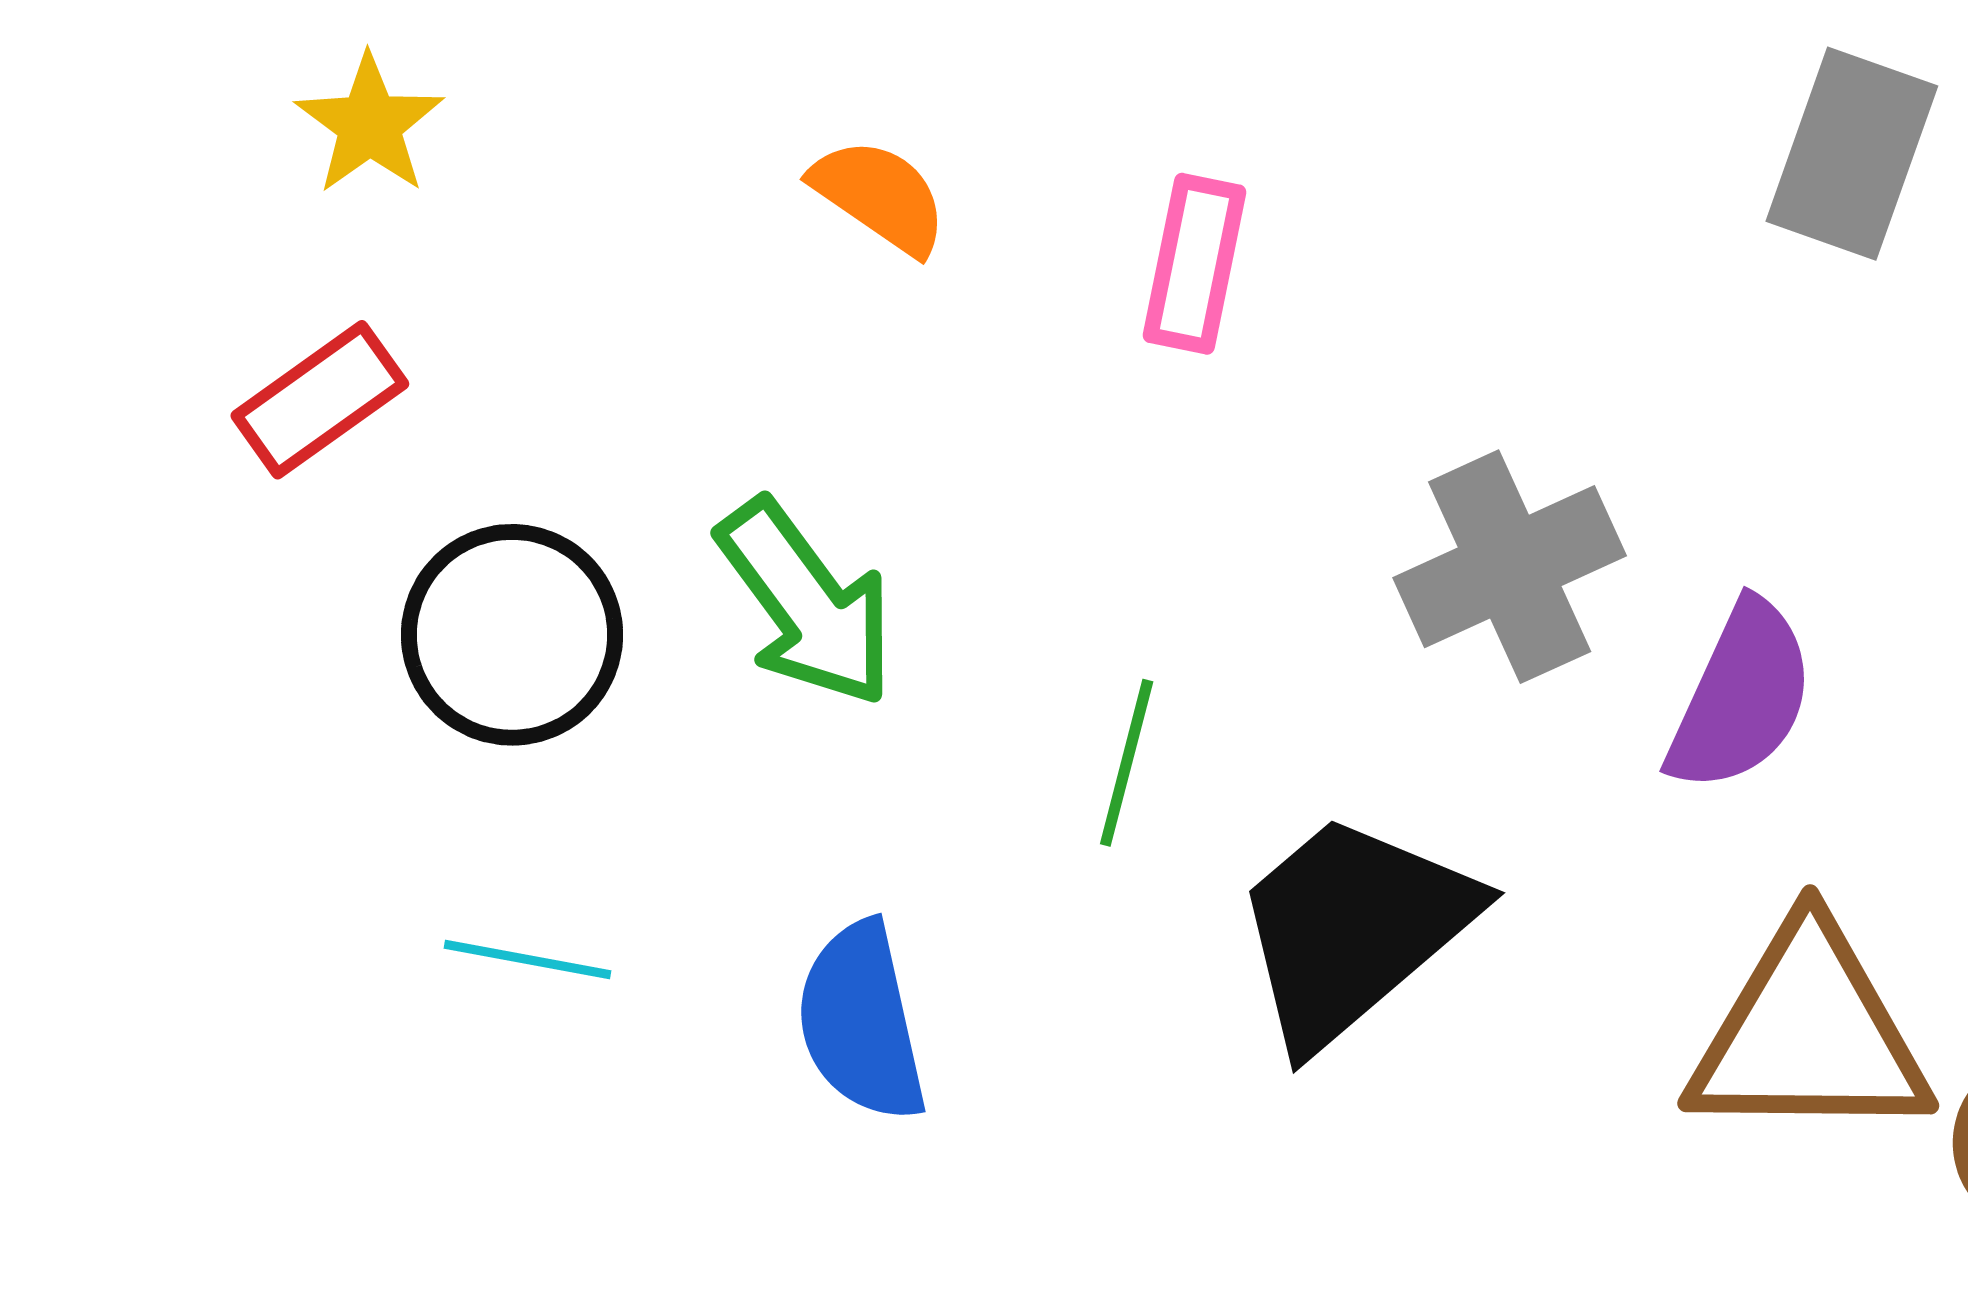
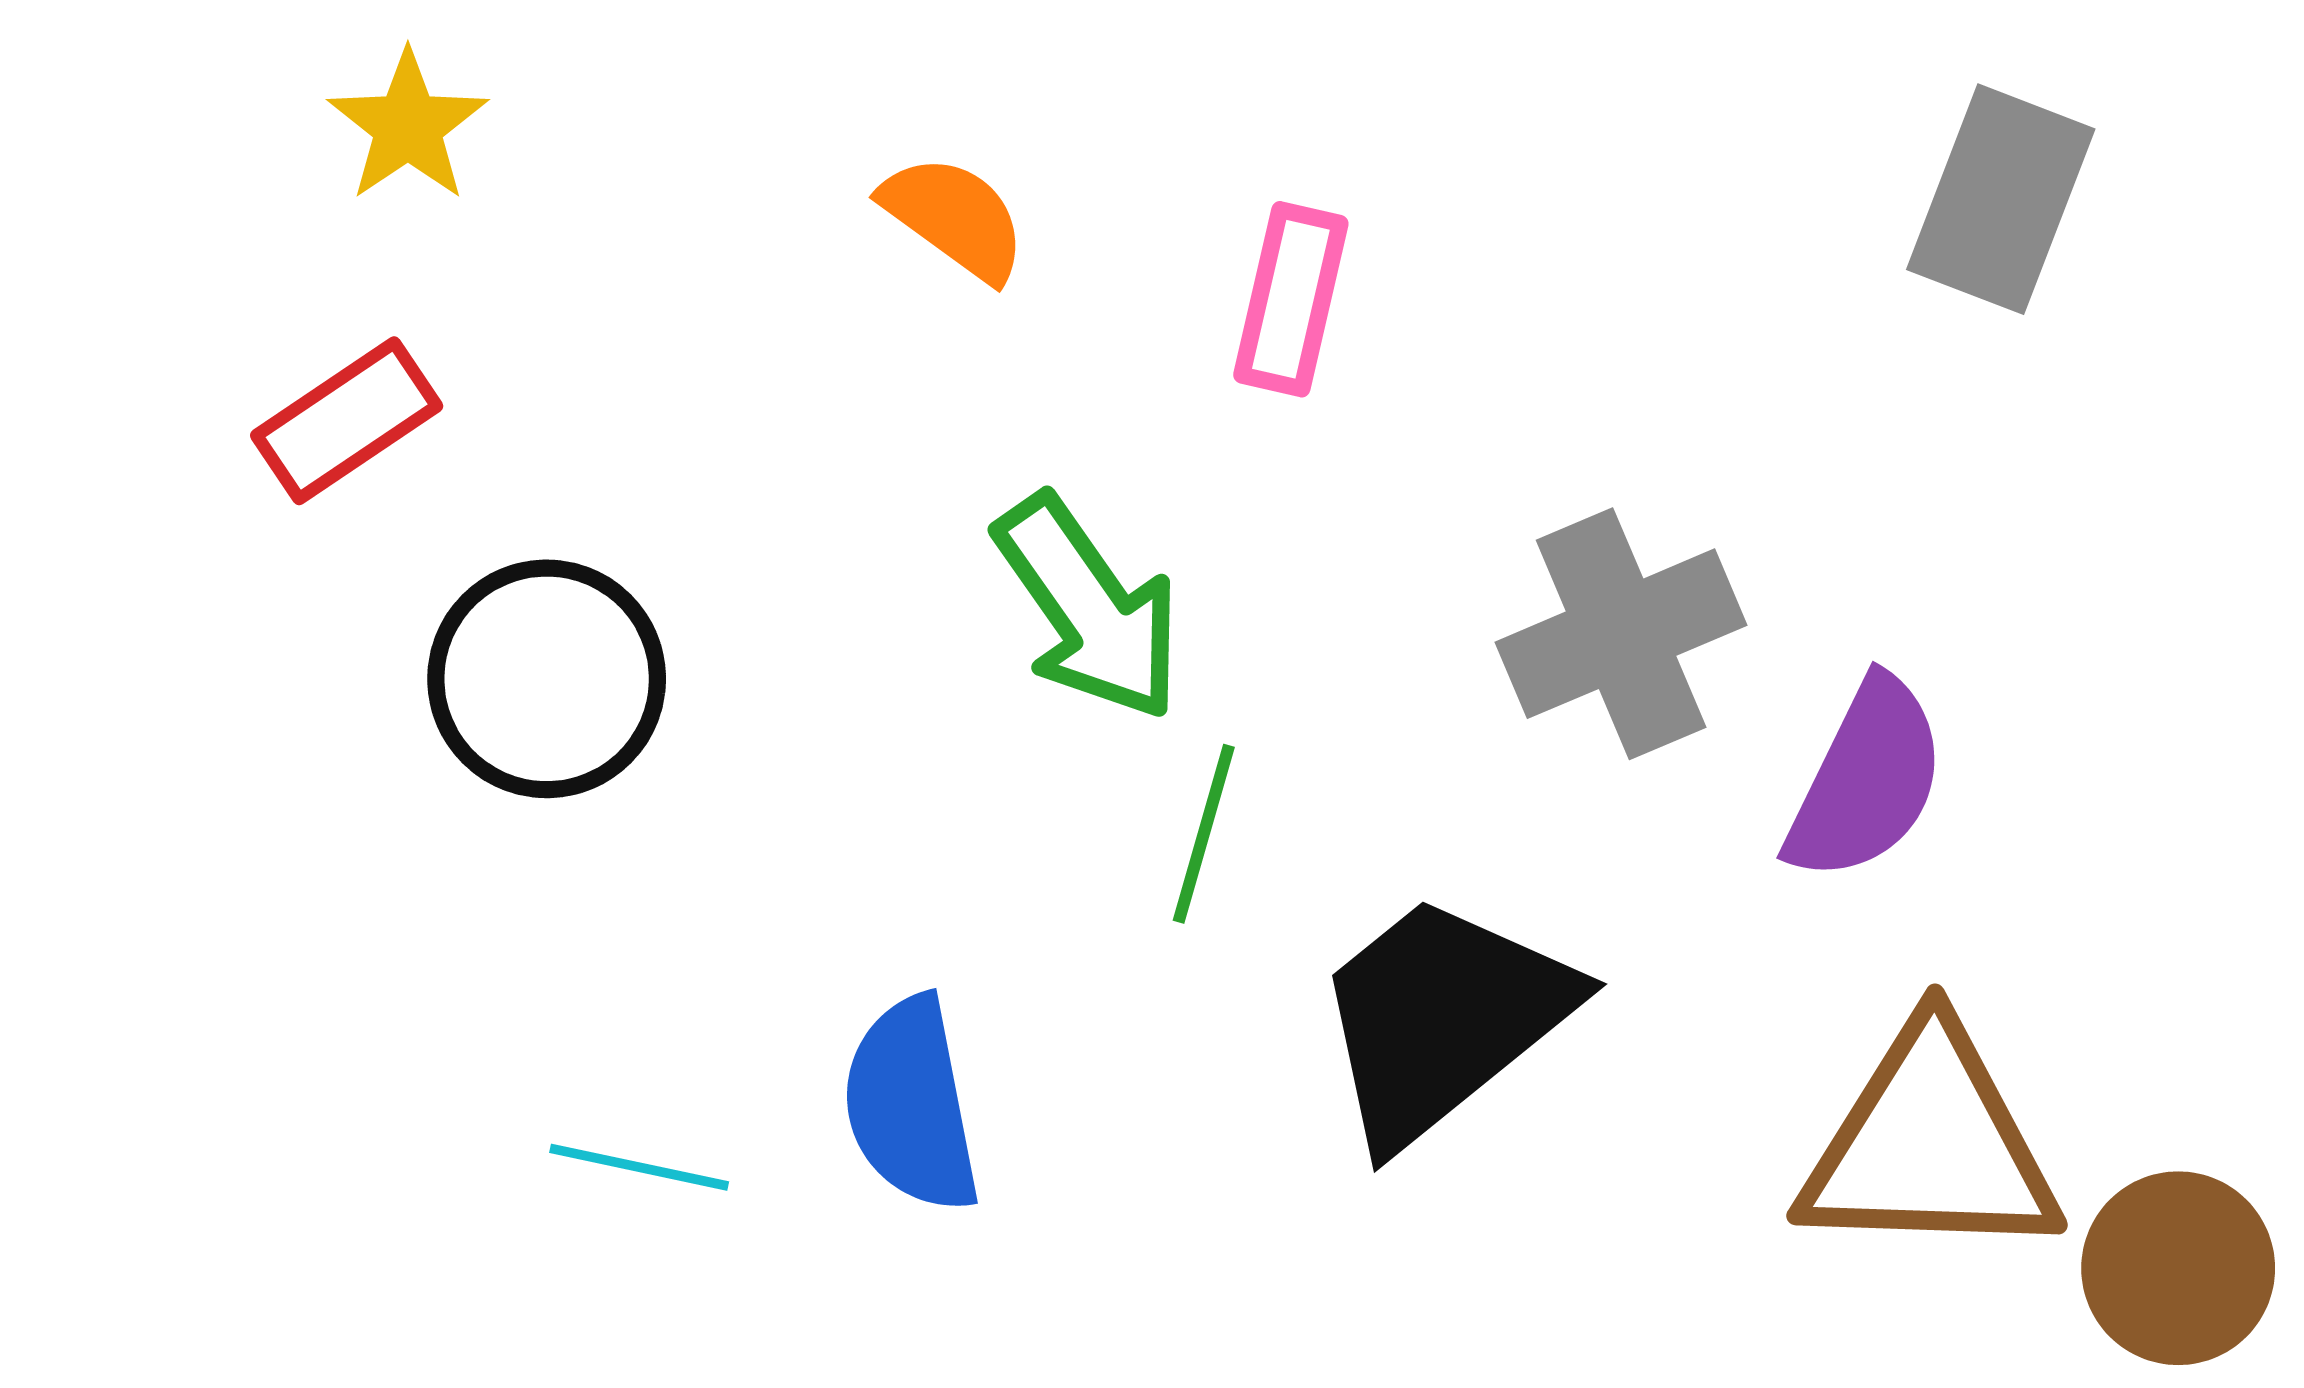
green arrow: (806, 603) -> (1089, 608), moved
cyan line: (528, 960) -> (639, 1167), moved

